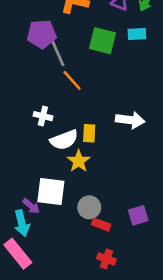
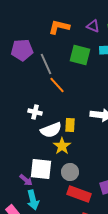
purple pentagon: (42, 34) -> (22, 50), moved
gray circle: (89, 207) -> (70, 172), moved
cyan arrow: (22, 223) -> (33, 200), moved
red rectangle: (101, 225) -> (79, 194), size x1.6

